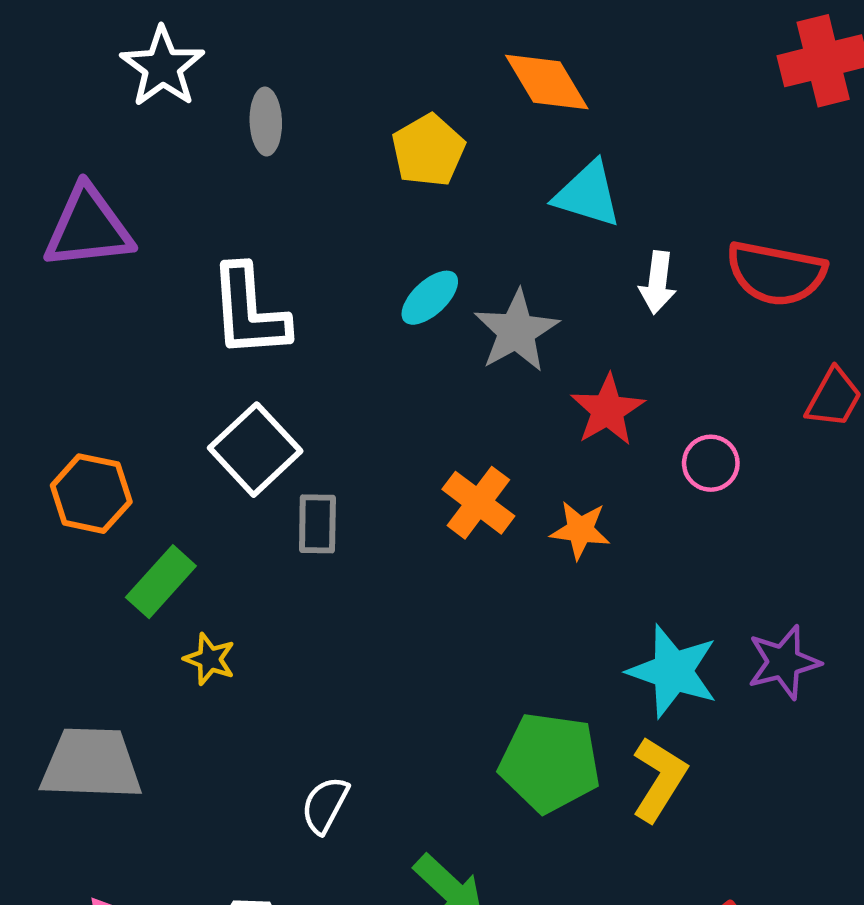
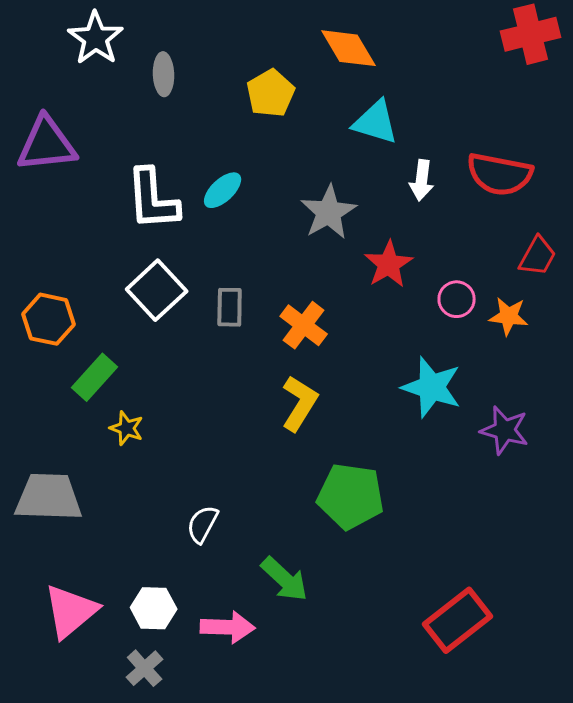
cyan ellipse: (430, 298) -> (223, 190), moved
gray rectangle: (317, 524) -> (230, 307), moved
orange star: (580, 530) -> (509, 316), moved
purple star: (784, 662) -> (505, 430), turned 30
cyan star: (673, 671) -> (432, 387), moved
yellow L-shape: (659, 779) -> (300, 403), moved

